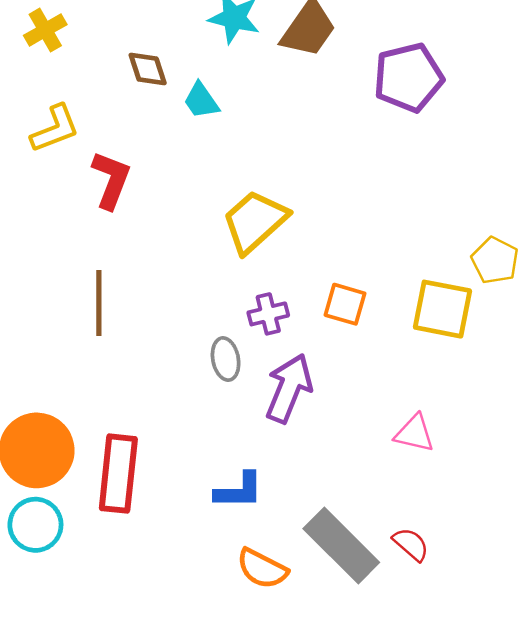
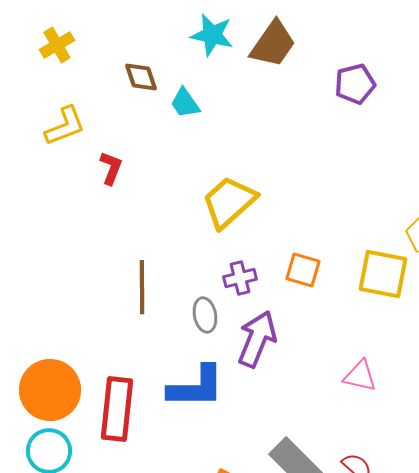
purple pentagon: (408, 78) -> (355, 84), size x0.7
red L-shape: (111, 180) -> (111, 168), size x0.7
brown line: (99, 303) -> (142, 287), moved
blue L-shape: (239, 491) -> (196, 387), moved, size x1.4

